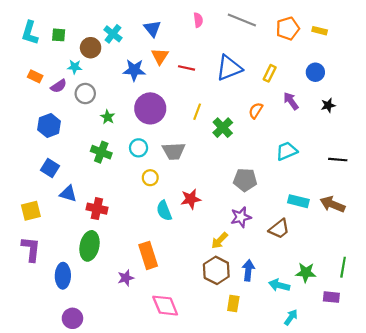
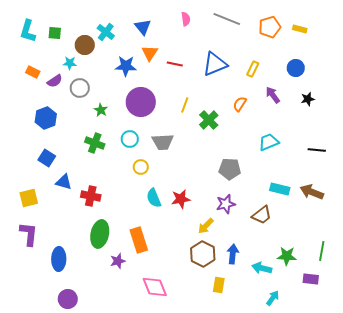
red star: (191, 199) -> (181, 199), moved
green ellipse: (90, 246) -> (100, 234), moved

